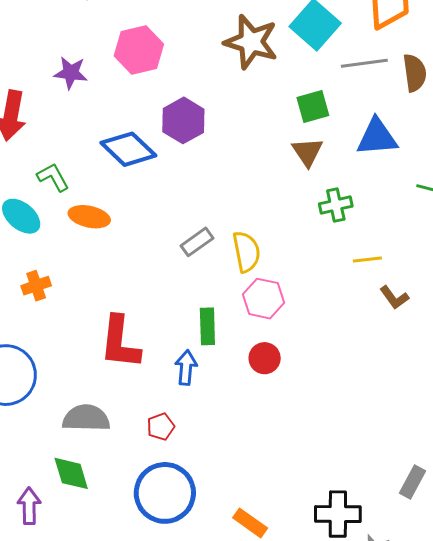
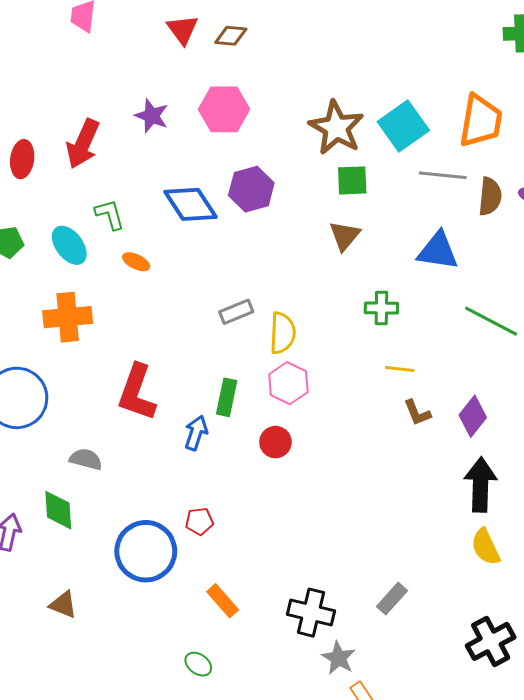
green square: (313, 106) -> (352, 180), moved
brown triangle: (307, 152) -> (345, 236), moved
orange ellipse: (89, 217) -> (136, 262), size x0.7
orange cross: (36, 286) -> (68, 317), size x1.6
gray semicircle: (86, 418) -> (86, 459), size x0.7
red pentagon: (161, 427) -> (199, 521), moved

